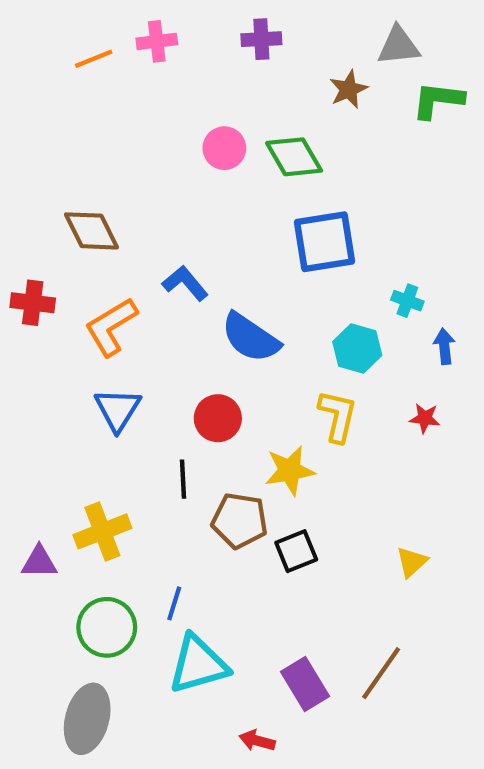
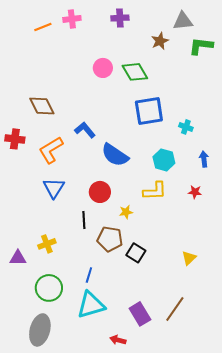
cyan cross: (407, 301) -> (186, 127), moved
yellow L-shape: (338, 416) -> (155, 191), turned 75
yellow star: (290, 470) -> (126, 212), moved, size x0.6
yellow cross: (102, 531) -> (47, 244), size x0.7
black square: (296, 551) -> (136, 253), turned -36
blue line: (174, 603) -> (89, 275), moved

